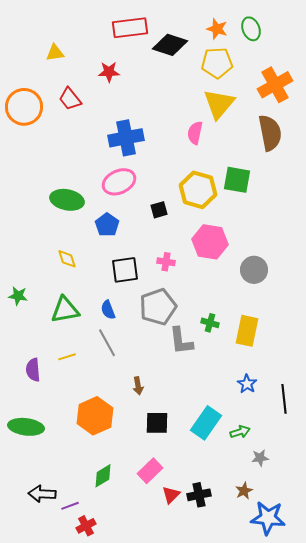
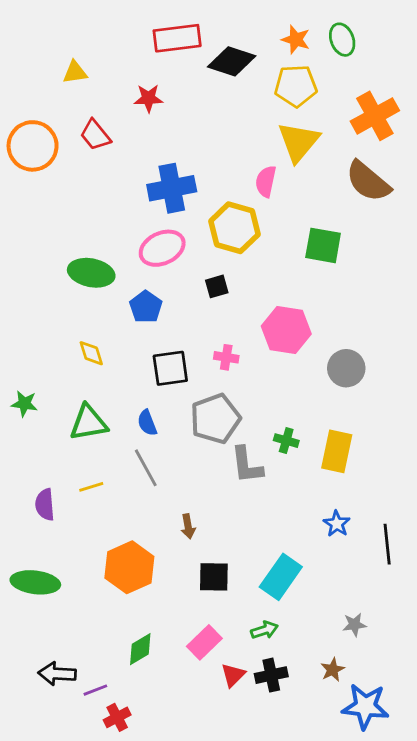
brown semicircle: (270, 133) -> (368, 181), turned 141
yellow hexagon: (198, 190) -> (234, 228), moved
green arrow: (240, 432) -> (264, 630), moved

